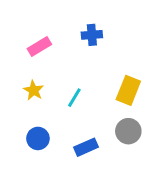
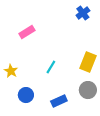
blue cross: (92, 35) -> (83, 13), moved, turned -32
yellow star: (34, 90) -> (11, 71), moved

